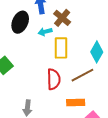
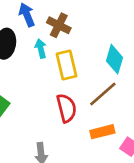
cyan arrow: (45, 32) -> (41, 48), turned 104

